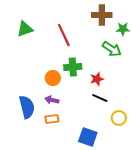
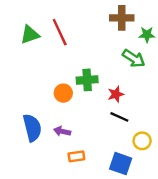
red line: (64, 35) -> (60, 32), moved
purple arrow: (52, 100) -> (62, 131), moved
orange rectangle: (52, 119) -> (76, 156), moved
blue square: (88, 137) -> (121, 164), moved

